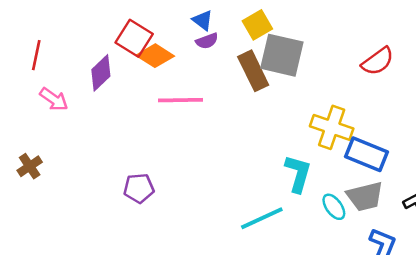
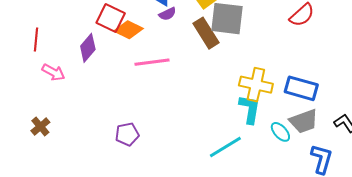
yellow cross: (332, 127) -> (256, 85), moved

